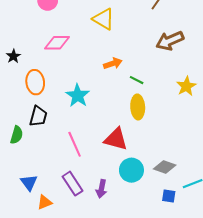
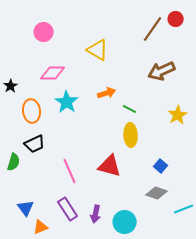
cyan star: (78, 96) -> (67, 102), moved
black trapezoid: (38, 116) -> (35, 144), turned 50
cyan circle: (131, 170) -> (125, 222), moved
blue square: (169, 196) -> (161, 166), moved, turned 32

